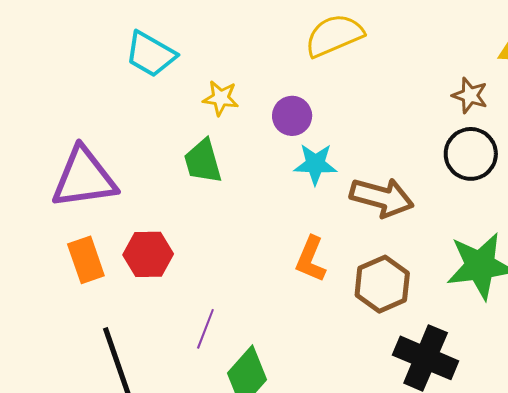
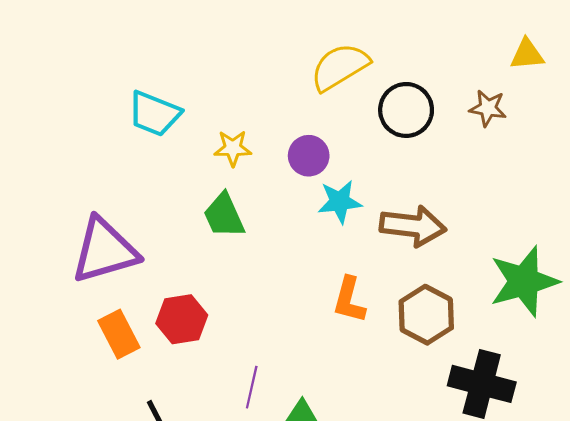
black circle: (471, 154) -> (406, 110), moved

